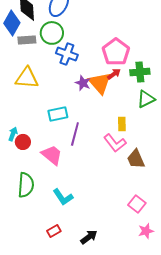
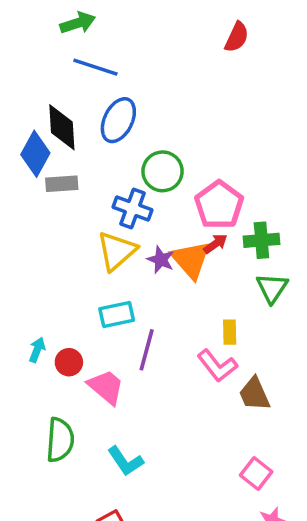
green circle: (52, 33) -> (163, 171), moved
yellow triangle: (27, 78) -> (117, 251), moved, turned -45
green triangle: (146, 99) -> (272, 288), turned -30
red circle: (23, 142) -> (69, 362), moved

